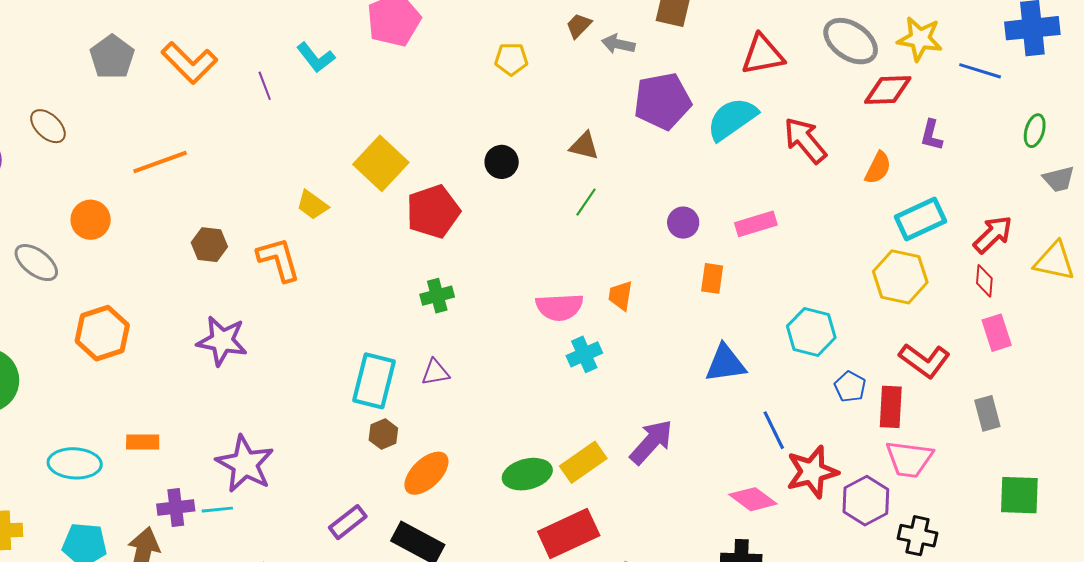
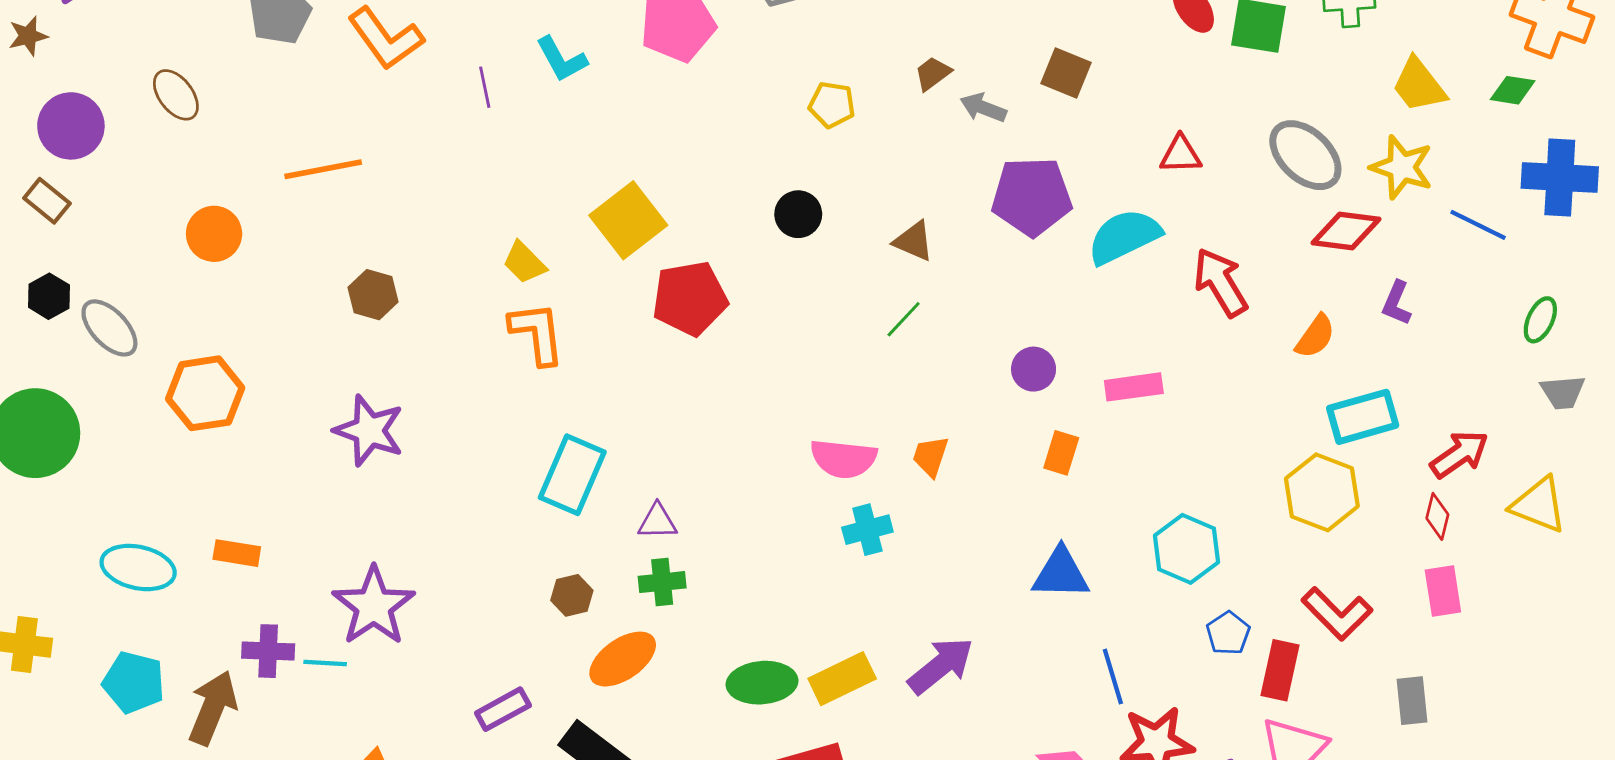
red triangle: (763, 55) -> (1181, 155), size x0.7
black circle: (502, 162) -> (798, 214), moved
orange L-shape: (279, 259) -> (537, 333), moved
gray ellipse: (36, 263) -> (109, 328), moved
green cross: (437, 296) -> (662, 582), moved
cyan rectangle: (374, 381) -> (572, 475), moved

